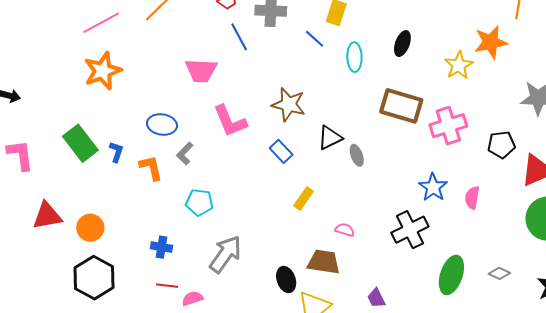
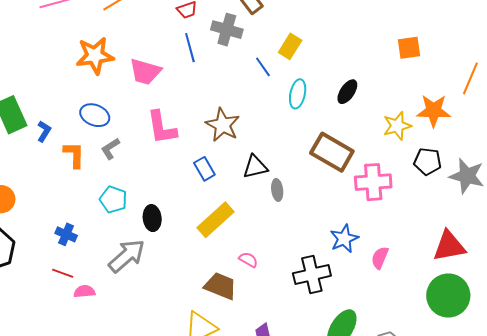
orange star: (103, 71) -> (95, 56), moved
black pentagon: (501, 145) -> (428, 161), moved
yellow rectangle: (304, 198) -> (216, 220), size x1.6
black ellipse: (286, 280) -> (152, 218), moved

